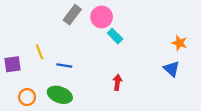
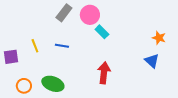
blue line: (64, 65) -> (62, 46), moved
red arrow: (117, 82) -> (104, 73), size x1.5

